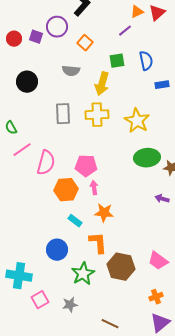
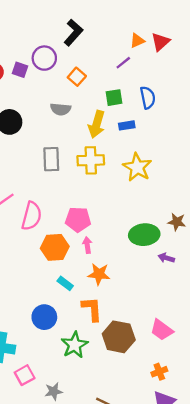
blue rectangle: (162, 85) -> (127, 125), moved
green ellipse: (147, 158) -> (144, 235), moved
gray star: (70, 305) -> (54, 391), moved

